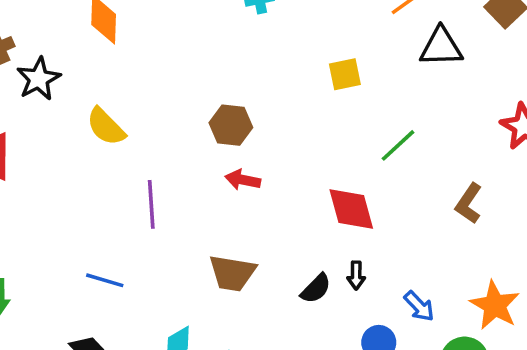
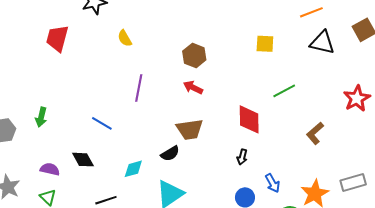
yellow semicircle: (106, 127) -> (125, 38), size x0.7
brown trapezoid: (232, 273) -> (190, 129), moved, turned -32
black semicircle: (316, 289) -> (170, 154), moved

